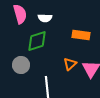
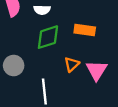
green diamond: (37, 41) -> (48, 37), moved

